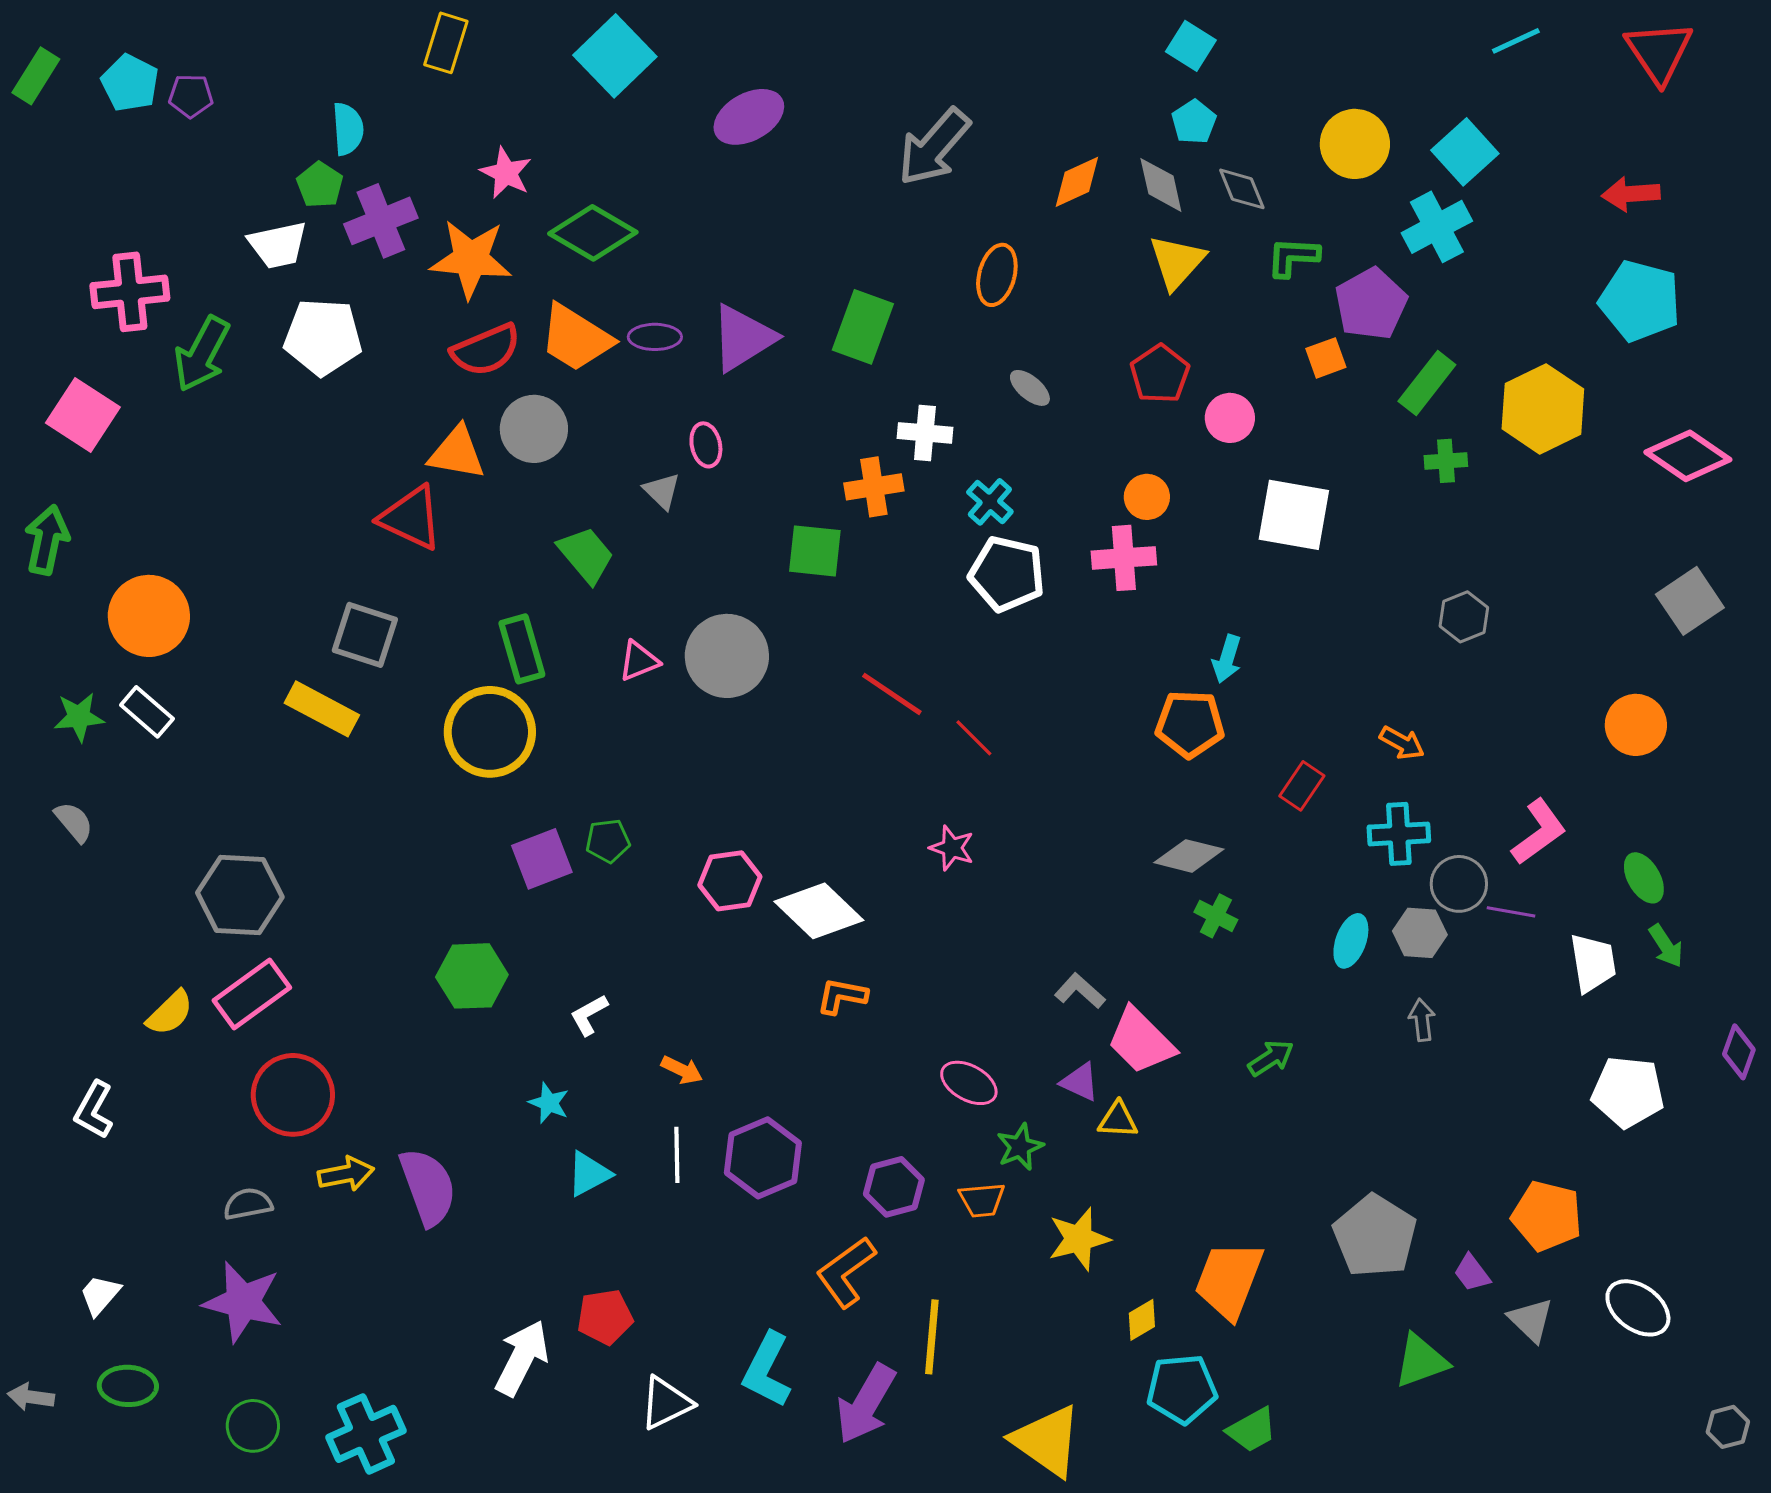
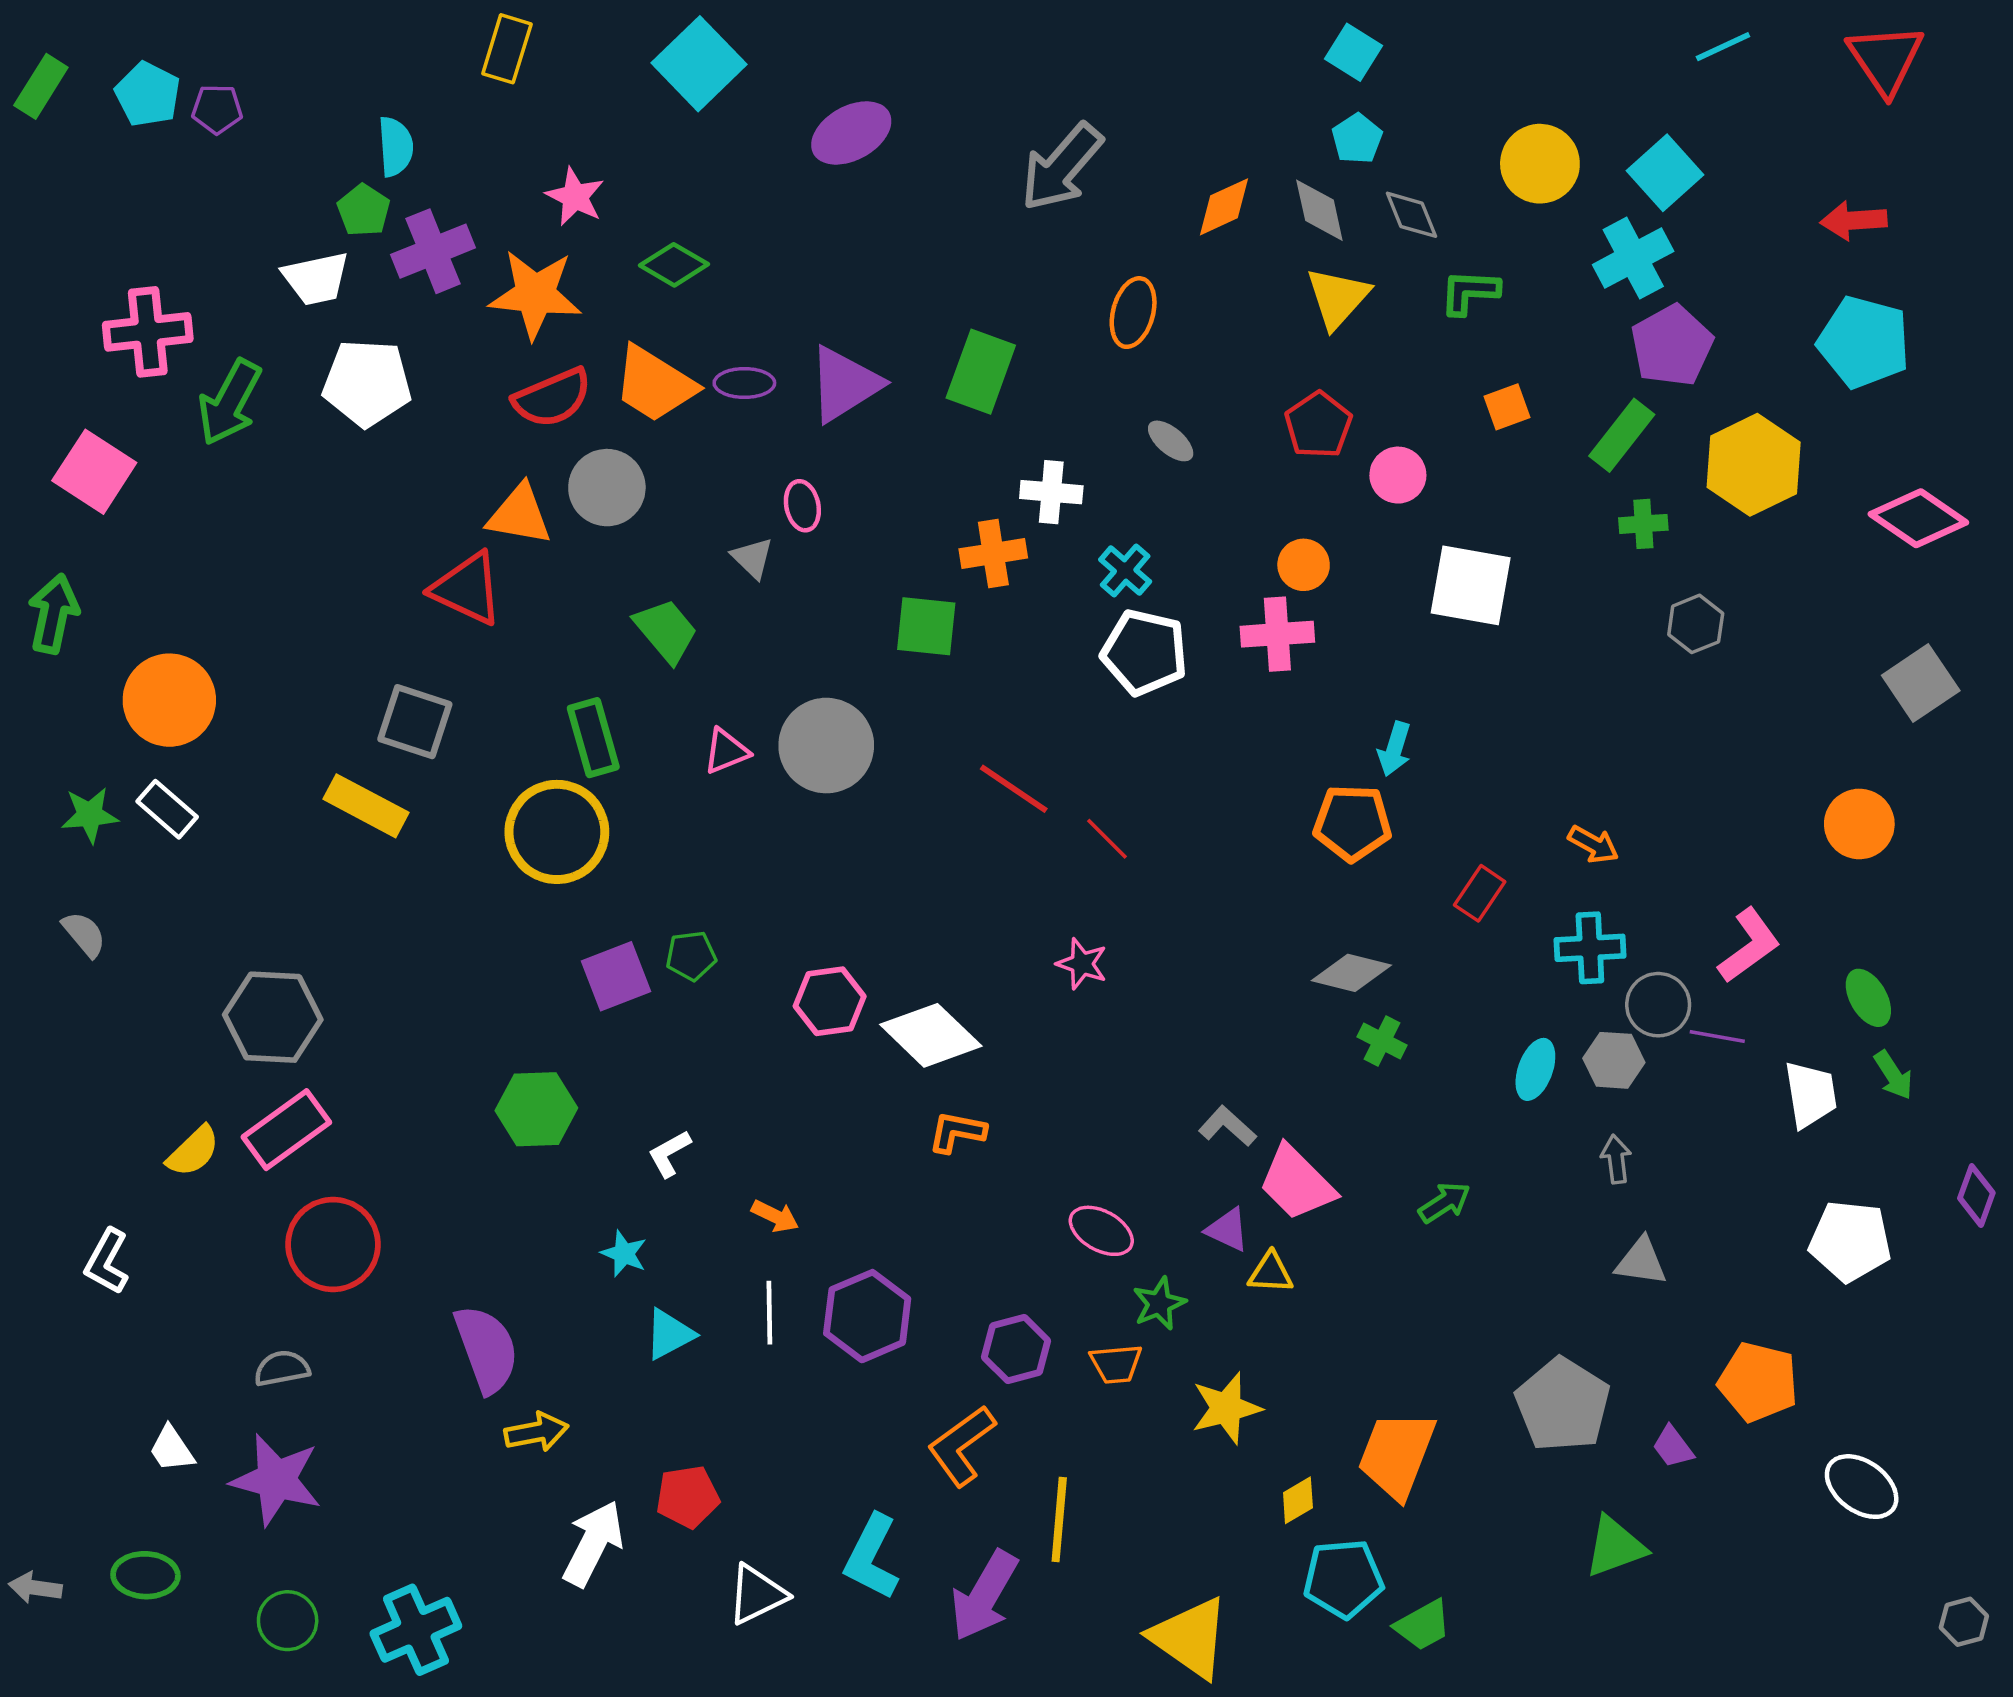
green diamond: (593, 233) -> (674, 265), size x0.7
purple pentagon: (1371, 304) -> (1672, 345), moved
gray hexagon: (1464, 617) -> (1696, 624), moved
yellow arrow: (346, 1174) -> (536, 1432), moved
white trapezoid: (100, 1295) -> (172, 1449), moved, turned -75
gray triangle: (1531, 1320) -> (1641, 1262), moved, turned -36

